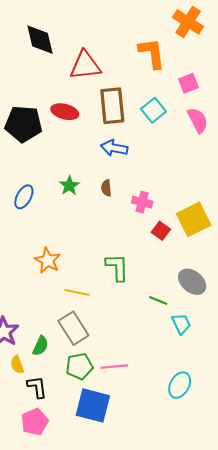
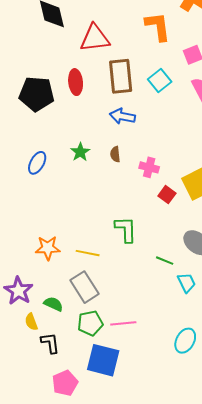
red ellipse: (65, 112) -> (76, 82), turned 70
orange star: (48, 260) -> (48, 248), moved, turned -30
green semicircle: (41, 346) -> (53, 304), turned -90
pink pentagon: (35, 422) -> (65, 383), moved

